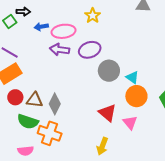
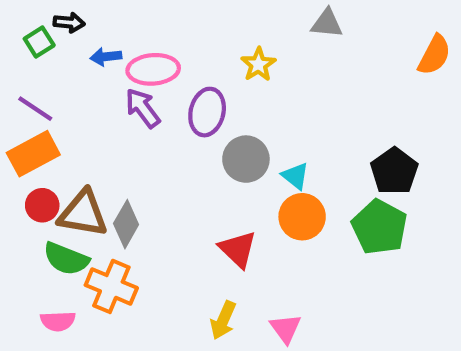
yellow star: (93, 16) -> (258, 64), moved
purple arrow: (60, 50) -> (143, 108), turned 42
purple ellipse: (90, 50) -> (207, 112), turned -60
brown triangle: (35, 100) -> (83, 214), size x1.4
pink triangle: (130, 123) -> (286, 329), moved

